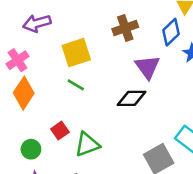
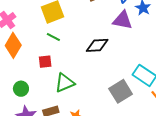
purple triangle: (148, 67) -> (123, 20), moved, turned -40
red square: (60, 131) -> (45, 62), moved, turned 32

